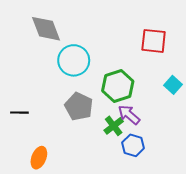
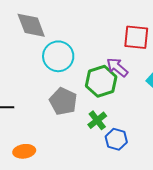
purple arrow: (129, 115) -> (117, 67), moved
orange ellipse: (39, 158) -> (24, 151), turned 60

